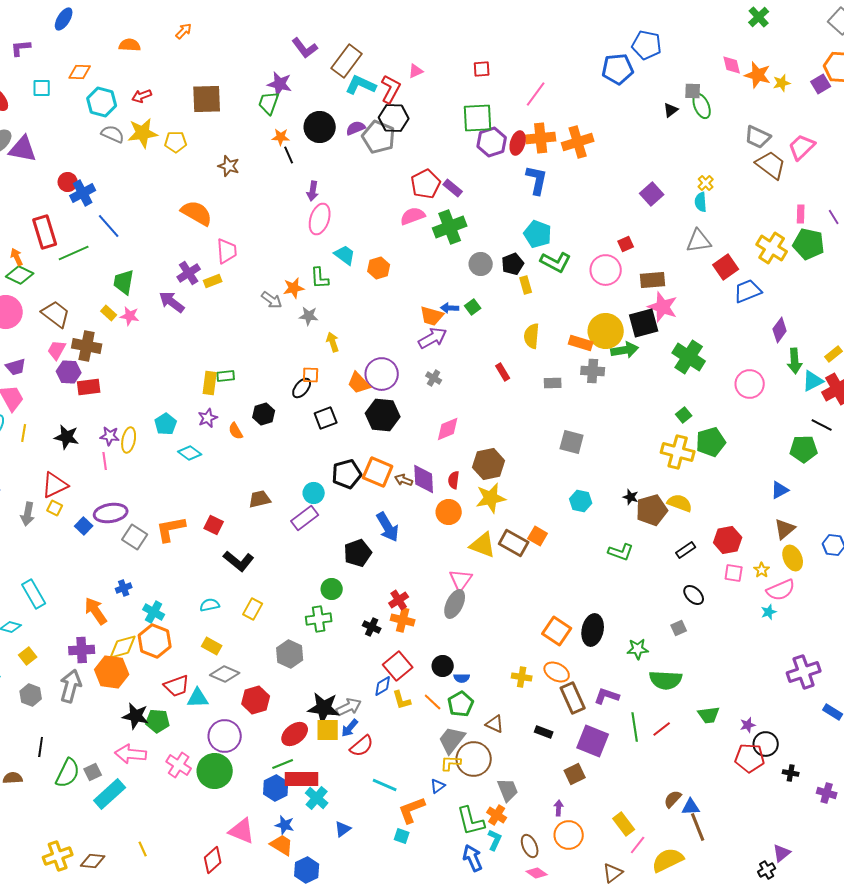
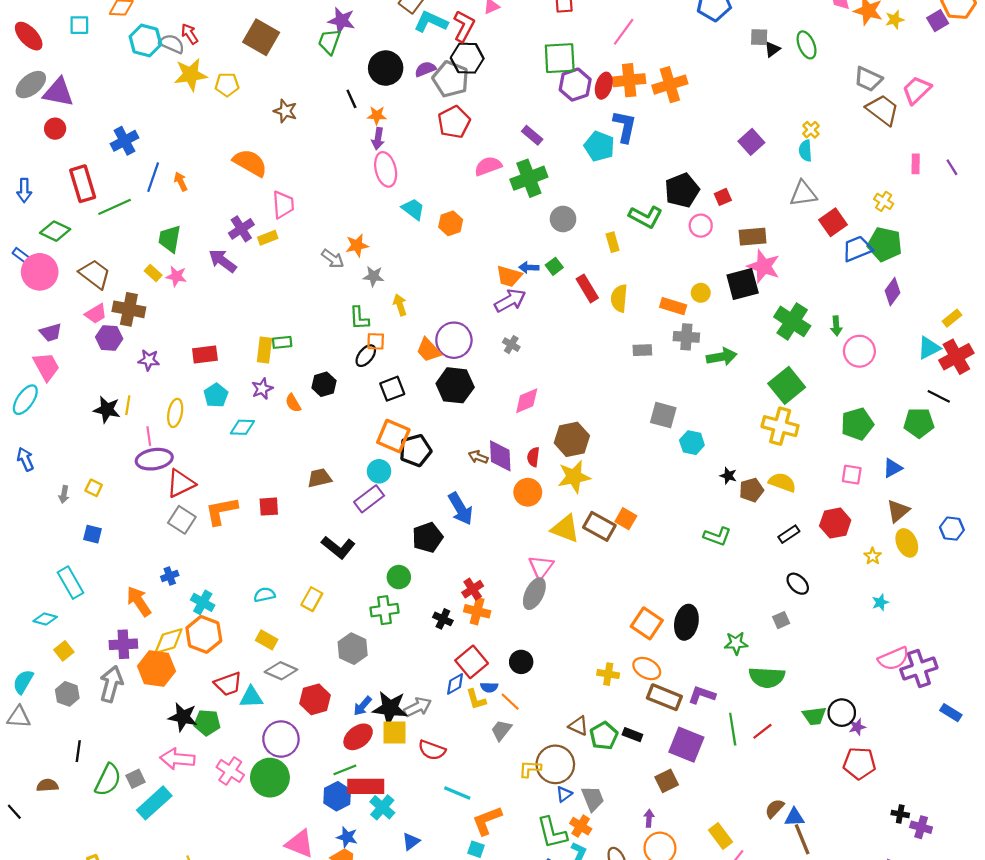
gray square: (693, 91) -> (759, 37), moved
red arrow: (142, 96) -> (190, 34), turned 78
brown square: (207, 99) -> (261, 37), turned 32
gray semicircle: (113, 134) -> (172, 44), moved
orange star: (281, 137) -> (377, 115), moved
red circle: (68, 182) -> (55, 129), moved
red pentagon: (426, 184) -> (454, 122), moved
pink ellipse: (320, 219) -> (386, 169), turned -32
blue line: (109, 226) -> (153, 177), turned 60
cyan pentagon: (538, 234) -> (599, 146), moved
green pentagon: (809, 244) -> (885, 244), moved
yellow cross: (772, 248) -> (884, 201), size x0.6
orange arrow: (17, 257) -> (181, 182), moved
black pentagon: (513, 264) -> (682, 190), moved, size x1.4
pink circle: (606, 270) -> (701, 226), size x0.7
green L-shape: (320, 278) -> (359, 318), moved
yellow circle: (606, 331) -> (701, 293), size x0.5
pink trapezoid: (57, 350) -> (96, 314), turned -150
green arrow: (625, 350) -> (722, 357), moved
green arrow: (795, 361) -> (836, 326), moved, size x0.7
red rectangle: (503, 372) -> (587, 288), moved, size x1.4
red rectangle: (89, 387) -> (205, 355), moved
green square: (684, 415) -> (787, 385), size x2.0
yellow line: (24, 433) -> (128, 405), moved
purple star: (110, 436) -> (149, 360), moved
green pentagon: (711, 442) -> (857, 424), moved
cyan diamond: (190, 453) -> (242, 427), turned -35
orange square: (378, 472) -> (393, 436), moved
red triangle: (55, 485) -> (181, 483), moved
cyan hexagon: (581, 501) -> (692, 443), moved
brown pentagon: (652, 510) -> (751, 490), size x0.7
purple ellipse: (111, 513) -> (154, 459), moved
gray arrow: (28, 514) -> (64, 494), size x0.7
red square: (214, 525) -> (269, 507), turned -30
blue square: (84, 526) -> (93, 534), moved, turned -30
black L-shape: (239, 561) -> (338, 547), moved
pink square: (734, 573) -> (852, 475), moved
pink semicircle: (781, 590) -> (894, 659), moved
blue semicircle: (462, 678) -> (489, 687), moved
brown rectangle: (573, 698) -> (664, 697), turned -44
green pentagon: (461, 704) -> (604, 736), moved
blue arrow: (350, 728) -> (362, 706), moved
gray trapezoid: (452, 740) -> (501, 730), moved, size x0.7
black circle: (766, 744) -> (842, 713), moved
red semicircle: (362, 746) -> (432, 750), turned 60
black cross: (791, 773) -> (900, 814), moved
blue triangle: (438, 786) -> (564, 794), moved
purple cross: (827, 793) -> (921, 827), moved

